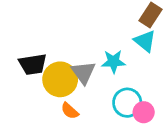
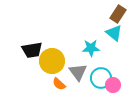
gray triangle: (83, 72) -> (78, 72), moved

